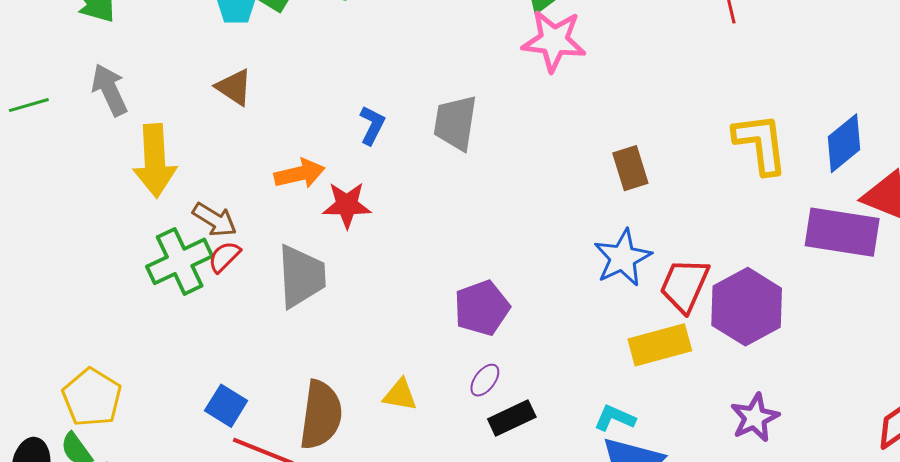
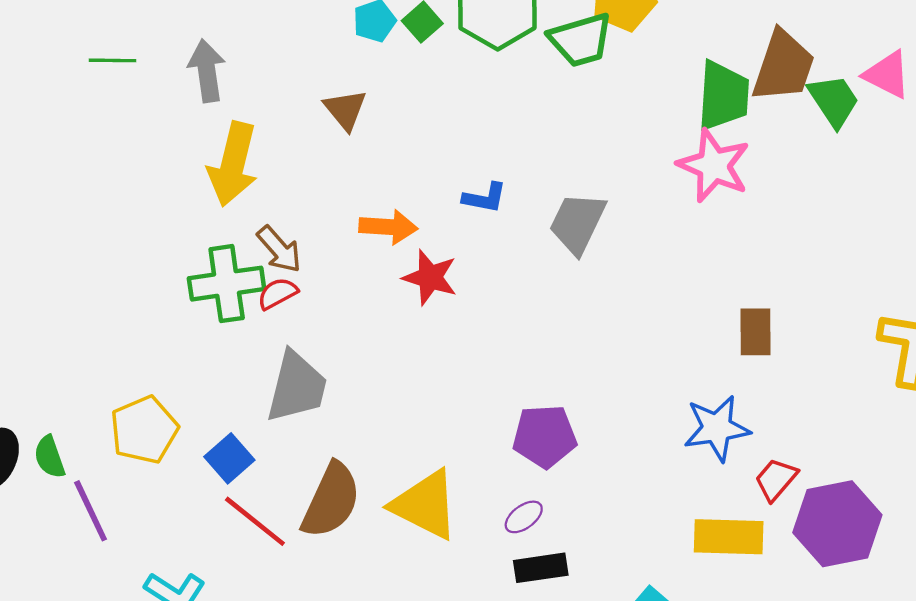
blue L-shape: (372, 125) -> (485, 198), turned 57
gray trapezoid: (301, 276) -> (297, 387), moved
red trapezoid: (685, 285) -> (776, 479), size x0.7
yellow triangle: (400, 395) -> (425, 505), size x1.8
yellow pentagon: (92, 397) -> (144, 430), moved

